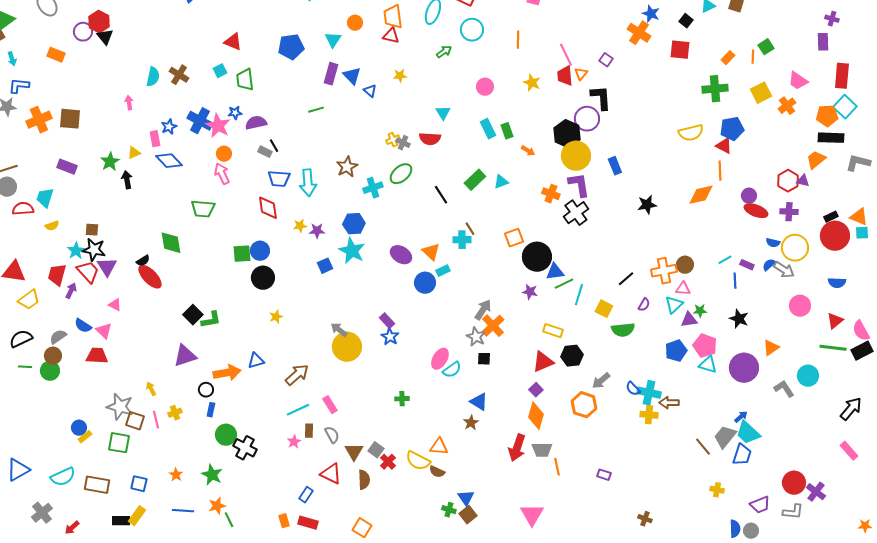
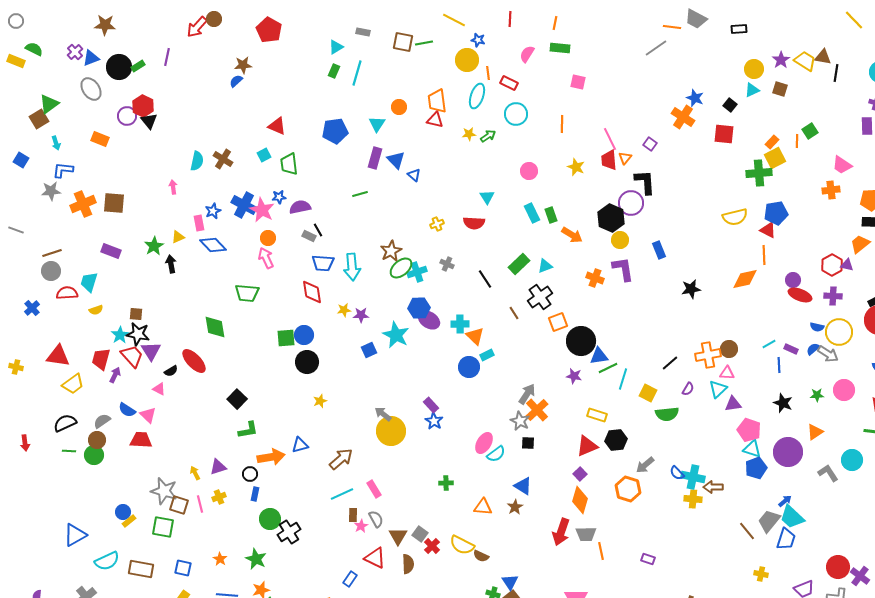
yellow star: (400, 76) -> (469, 134), moved
yellow square: (761, 93) -> (775, 158), moved
orange cross: (787, 106) -> (831, 190), turned 30
gray cross: (403, 143) -> (447, 264), moved
orange arrow: (528, 151) -> (572, 235), size x1.5
yellow circle: (576, 156) -> (620, 240), size x0.6
green ellipse: (401, 174) -> (401, 268), moved
black cross: (576, 213) -> (540, 297), moved
blue hexagon: (354, 224) -> (419, 308), moved
cyan cross: (462, 240) -> (460, 324), moved
purple ellipse: (401, 255) -> (429, 320), moved
black semicircle: (143, 261) -> (171, 371), moved
green star: (700, 311) -> (817, 395), moved
green L-shape: (211, 320) -> (248, 430), moved
blue pentagon: (676, 351) -> (756, 468), moved
purple triangle: (185, 356) -> (218, 467), moved, size x0.7
pink star: (294, 442) -> (361, 526), moved
orange triangle: (439, 447) -> (483, 507), moved
black cross: (245, 448) -> (289, 532), turned 30
blue triangle: (18, 470) -> (75, 535), moved

